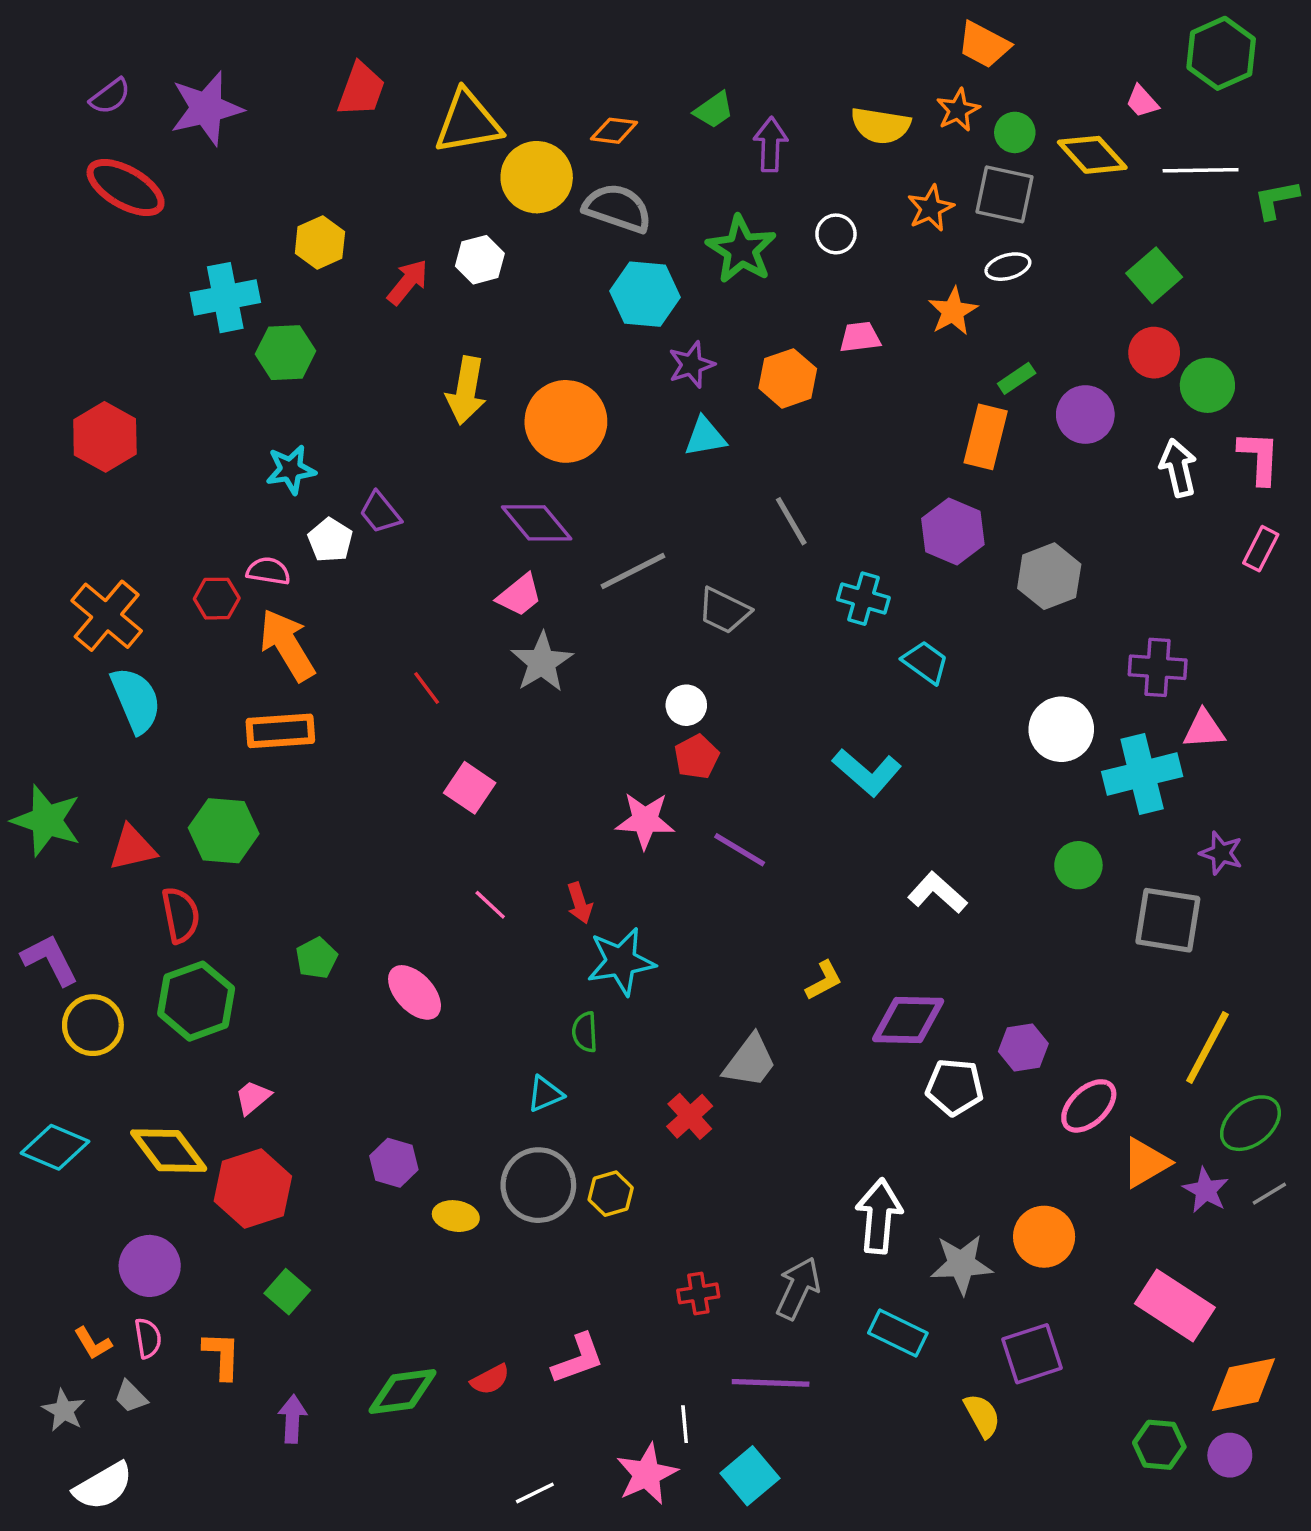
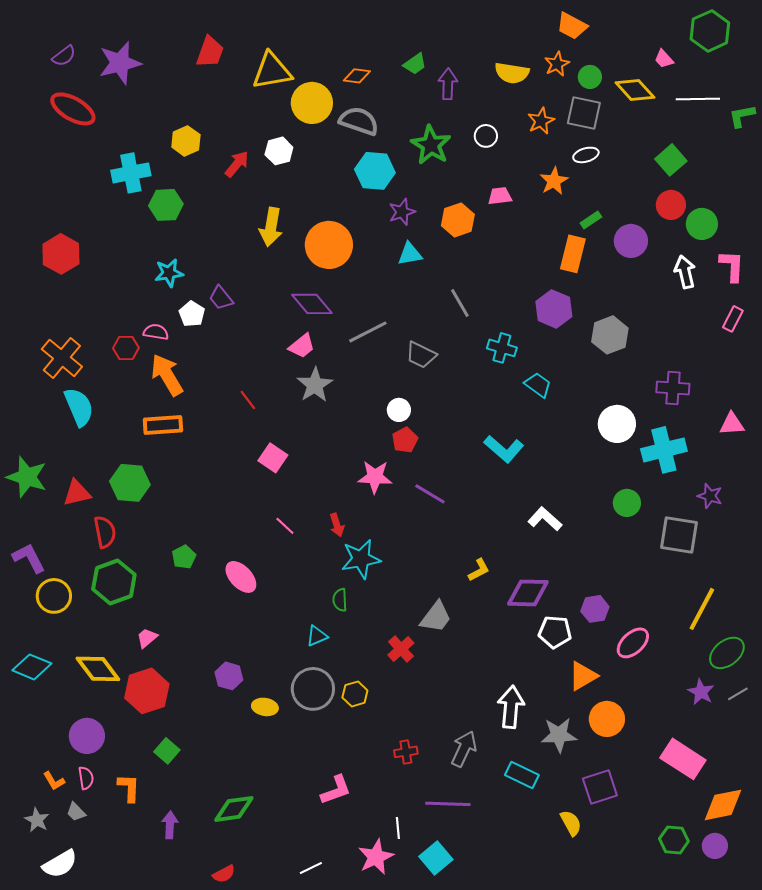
pink triangle: (1204, 729) -> (732, 424), moved
orange triangle: (1146, 1163) -> (583, 676), moved
red semicircle: (490, 1379) -> (224, 874), moved

